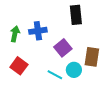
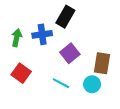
black rectangle: (76, 15) -> (65, 17), moved, turned 36
cyan circle: (74, 70) -> (92, 84), moved

